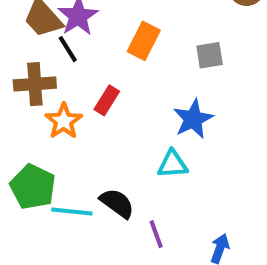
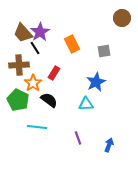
orange rectangle: (144, 41) -> (72, 44), turned -54
green pentagon: (33, 187) -> (18, 100), moved
black semicircle: (117, 203) -> (49, 100), moved

